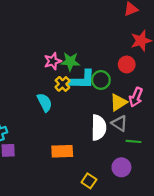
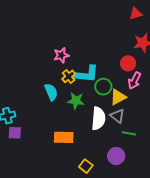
green star: (70, 62) -> (76, 101), moved
green circle: (101, 80) -> (103, 87), moved
pink arrow: (136, 97) -> (135, 81), moved

